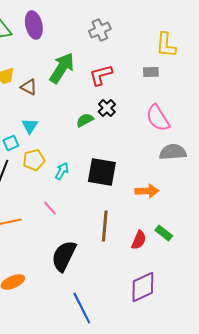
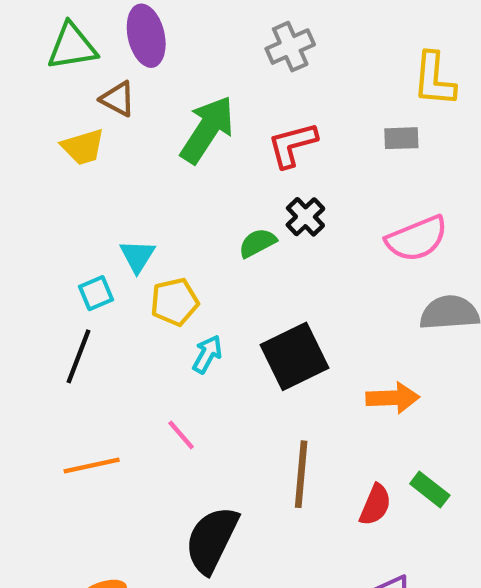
brown triangle: (29, 87) -> (118, 99), moved
pink semicircle: (158, 118) -> (417, 239), turned -80
yellow pentagon: (34, 160) -> (175, 302), moved
black square: (102, 172) -> (295, 356), turned -36

